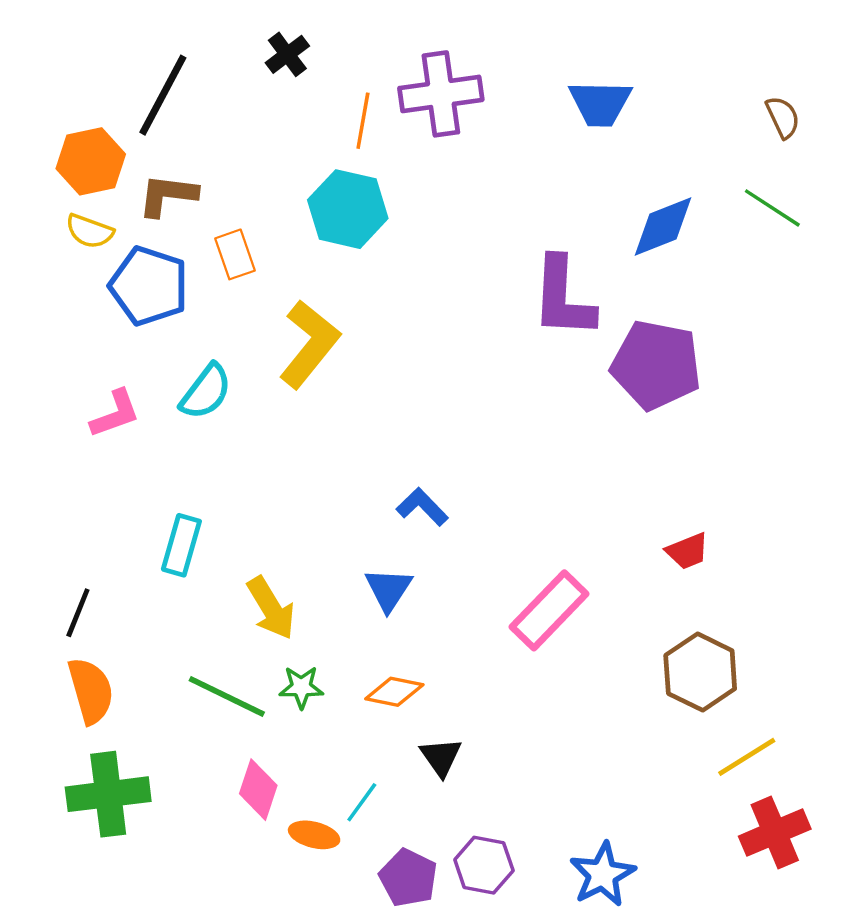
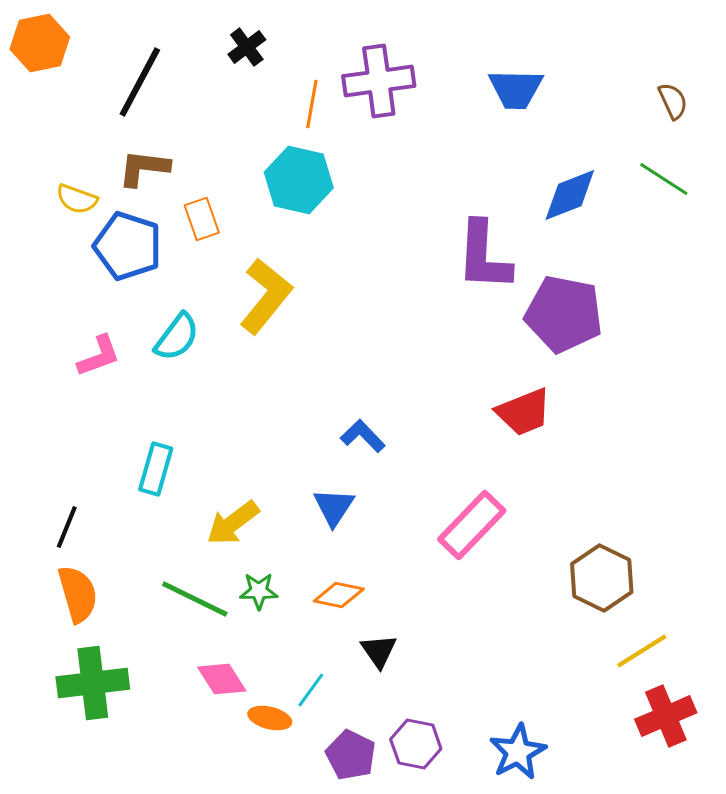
orange hexagon: (91, 161) -> (40, 43), moved
red trapezoid: (687, 551) -> (524, 412), moved, size x1.5
yellow arrow: (271, 608) -> (233, 523), turned 84
pink diamond: (258, 790) -> (222, 679), turned -51

